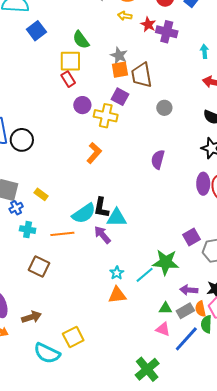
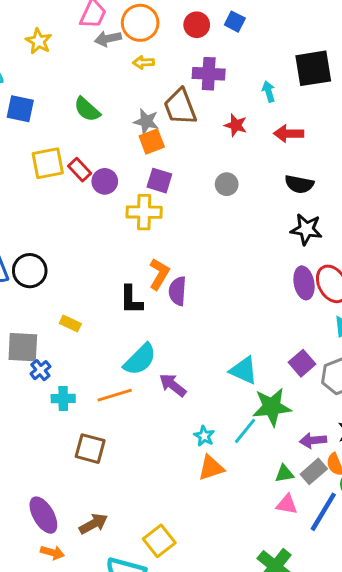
red star: (148, 24) -> (236, 125), moved
blue square: (36, 31) -> (20, 109), turned -30
yellow square: (70, 61) -> (48, 163), moved
brown trapezoid: (142, 75) -> (180, 107), moved
purple circle: (82, 105) -> (105, 181), moved
orange L-shape: (94, 153) -> (159, 274), moved
purple semicircle: (158, 159) -> (178, 291), moved
yellow rectangle: (41, 194) -> (70, 323), moved
black L-shape: (101, 208) -> (131, 300), moved
cyan triangle: (117, 218) -> (244, 370), moved, turned 35

